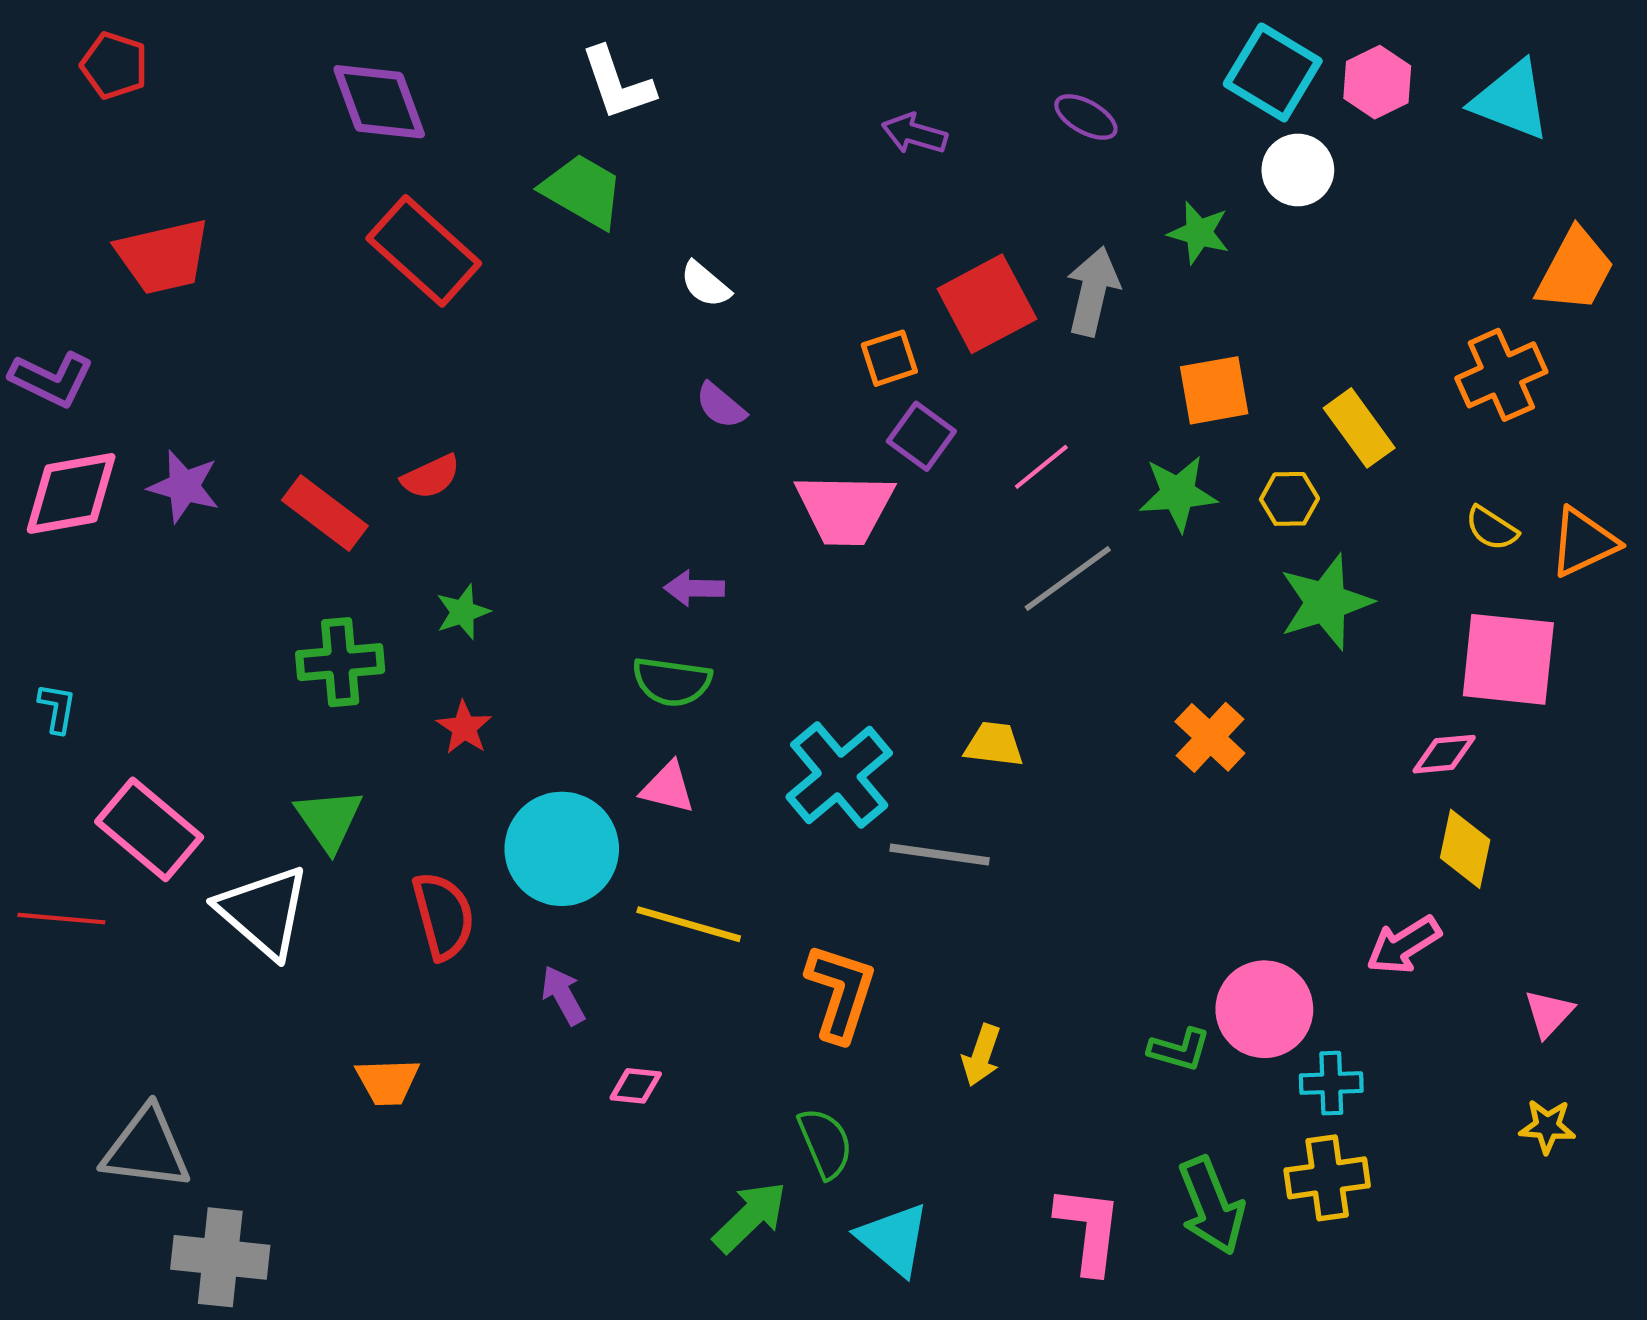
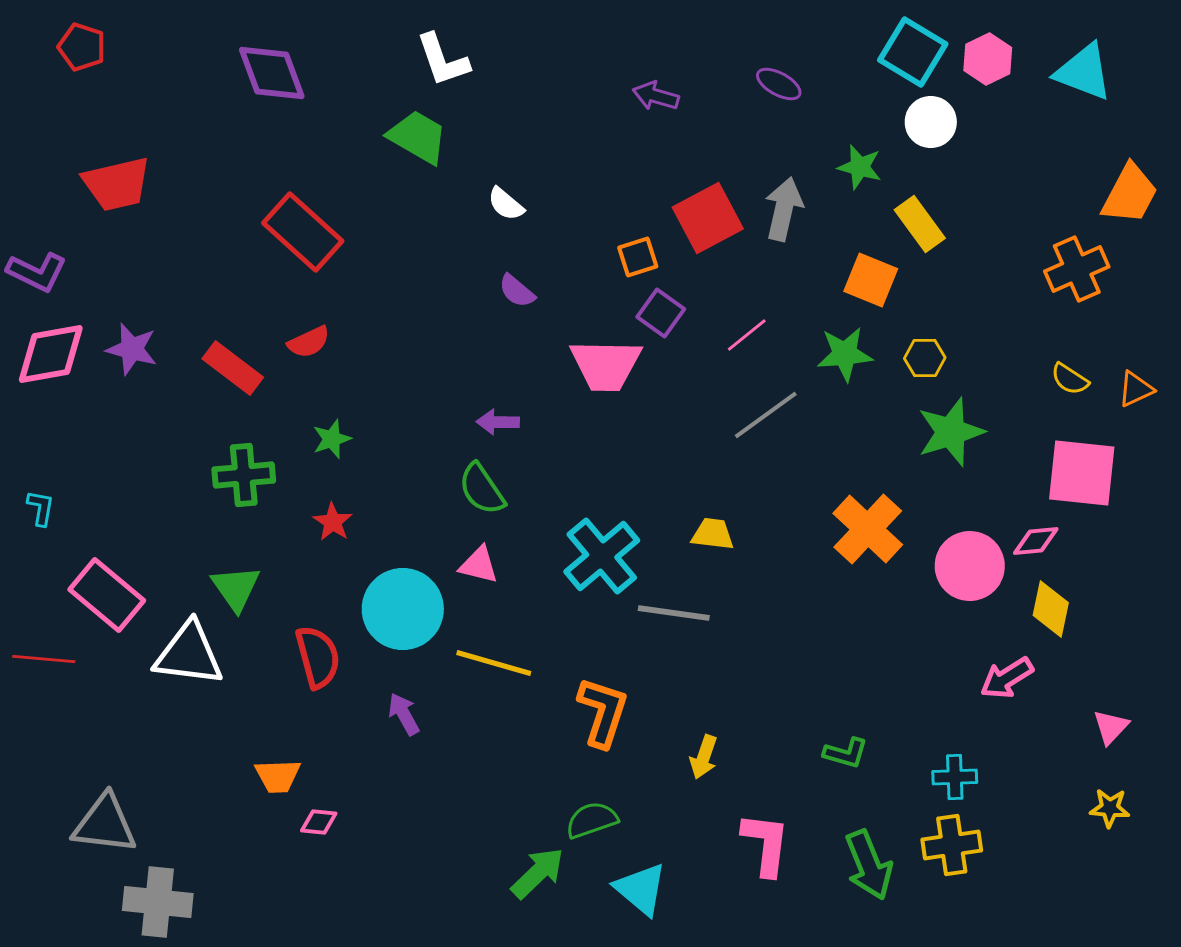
red rectangle: (424, 251) -> (303, 232), moved
orange square: (1214, 390) -> (871, 280), turned 32
yellow rectangle: (1359, 428) -> (920, 224), moved
orange triangle: (1584, 542) -> (1136, 389), size x0.7
green semicircle: (672, 682) -> (482, 489), turned 48
orange cross: (1210, 737) -> (868, 529), size x1.4
white triangle: (263, 912) -> (189, 654), turned -34
pink circle: (1264, 1009) -> (970, 566), moved
pink diamond: (636, 1086) -> (319, 822), moved
green semicircle: (825, 1143) -> (592, 820), turned -86
pink L-shape: (1089, 1229) -> (766, 844), moved

